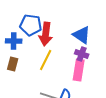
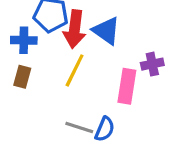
blue triangle: (82, 35) -> (106, 31), moved
purple cross: (82, 54) -> (152, 64), moved, turned -32

